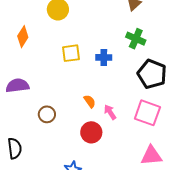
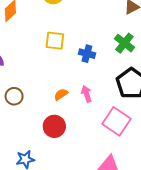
orange semicircle: (90, 101) -> (61, 94), turned -104
pink arrow: (110, 112) -> (87, 94), moved

